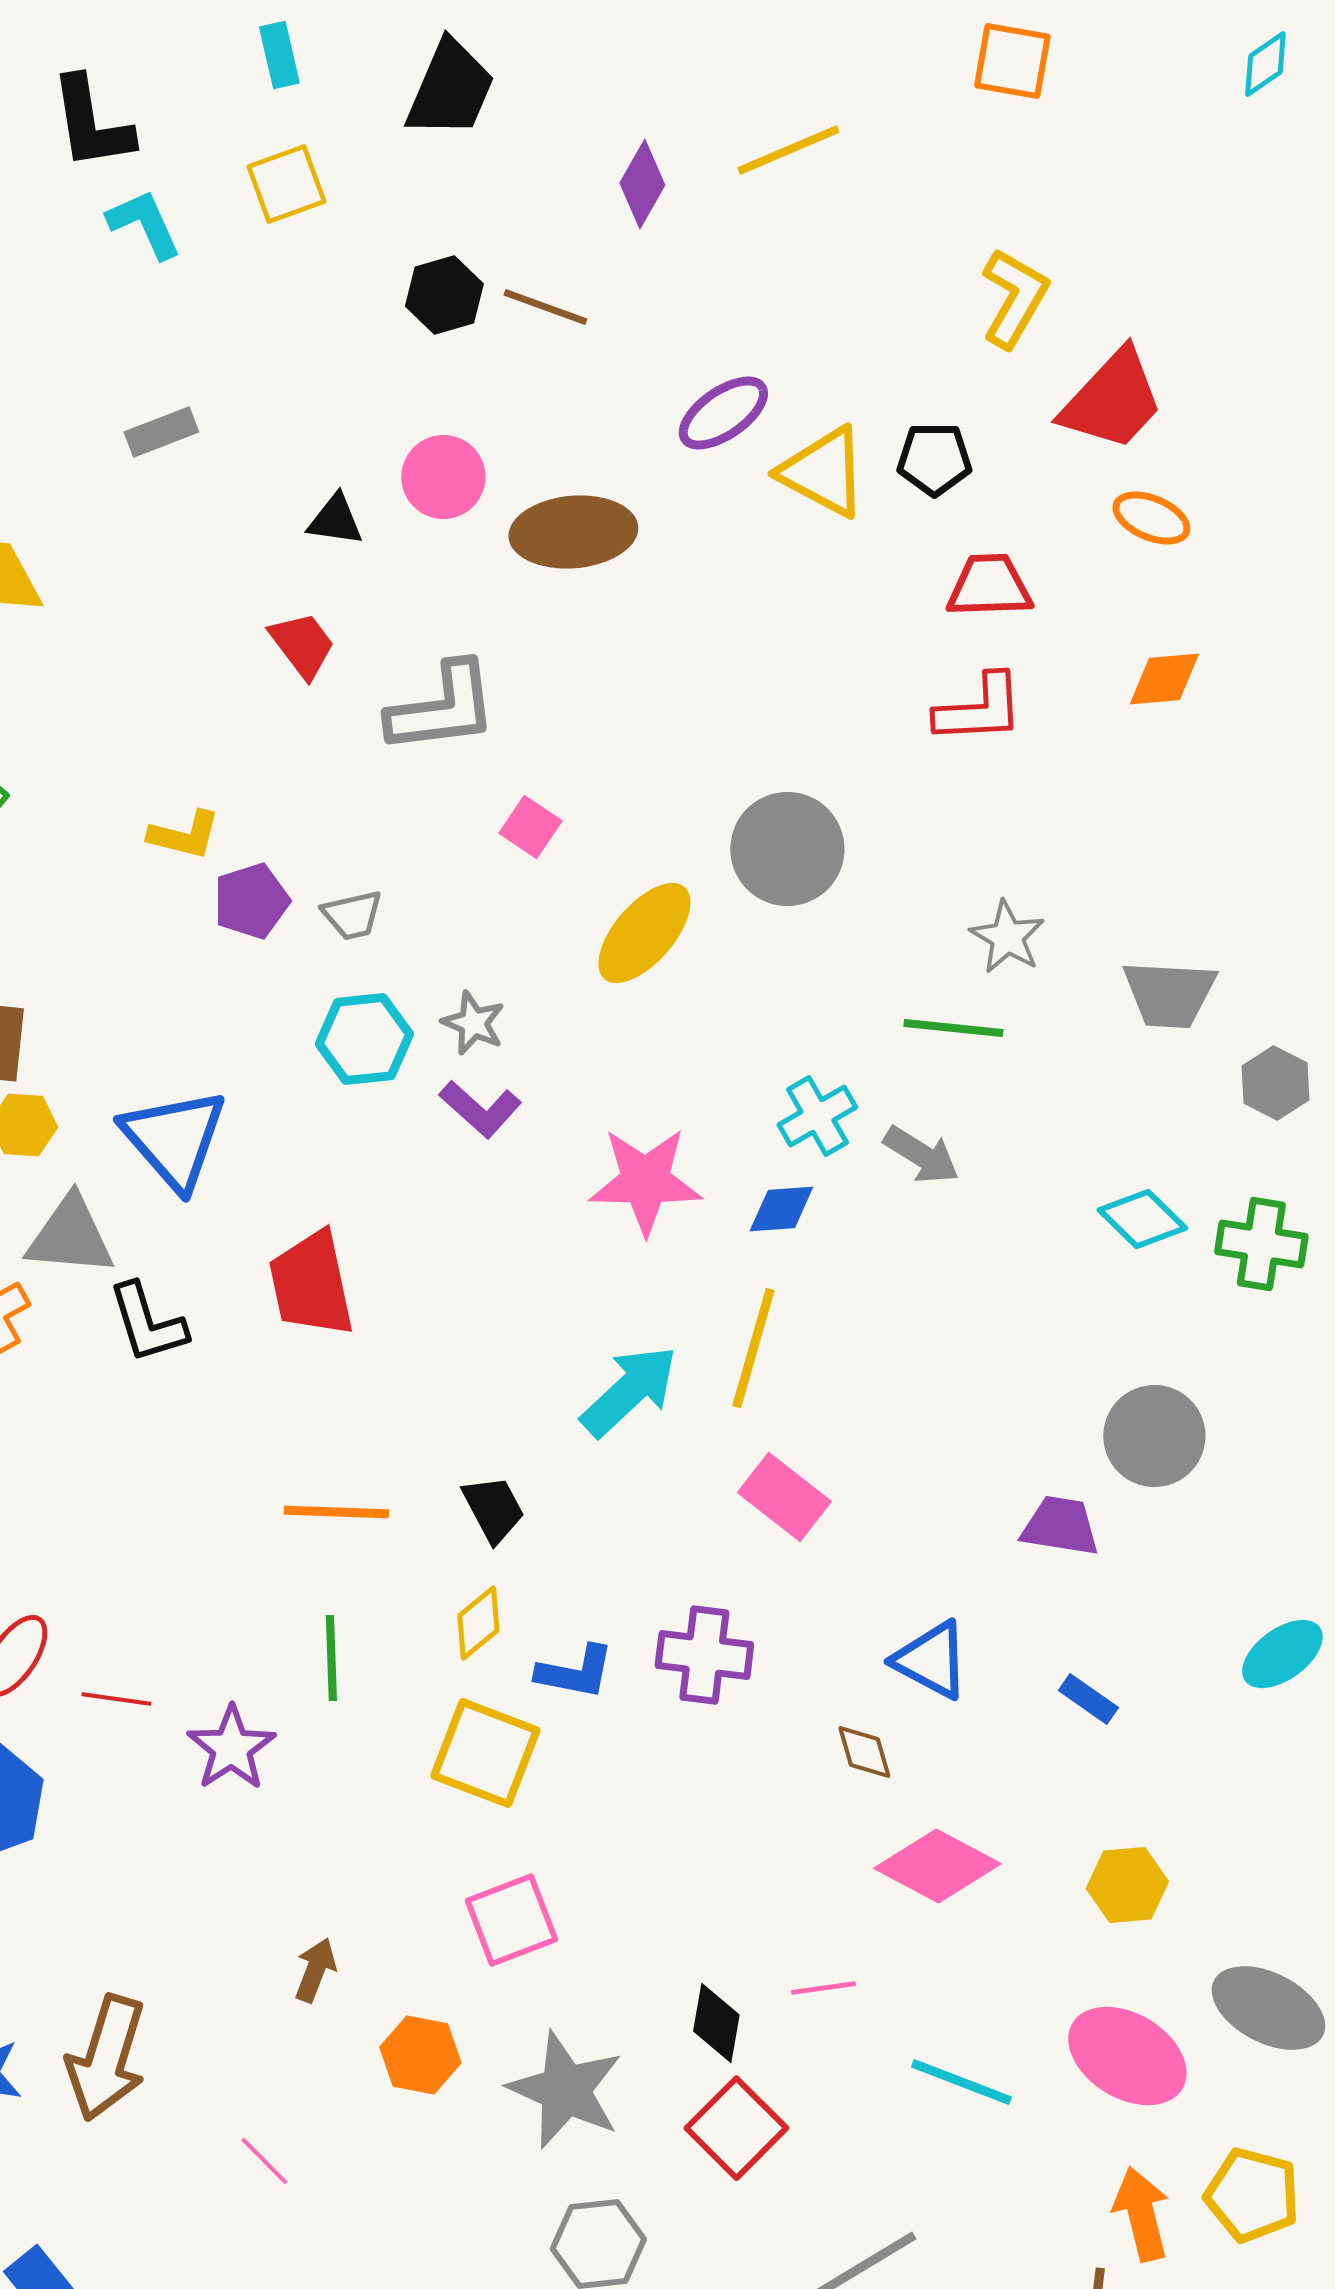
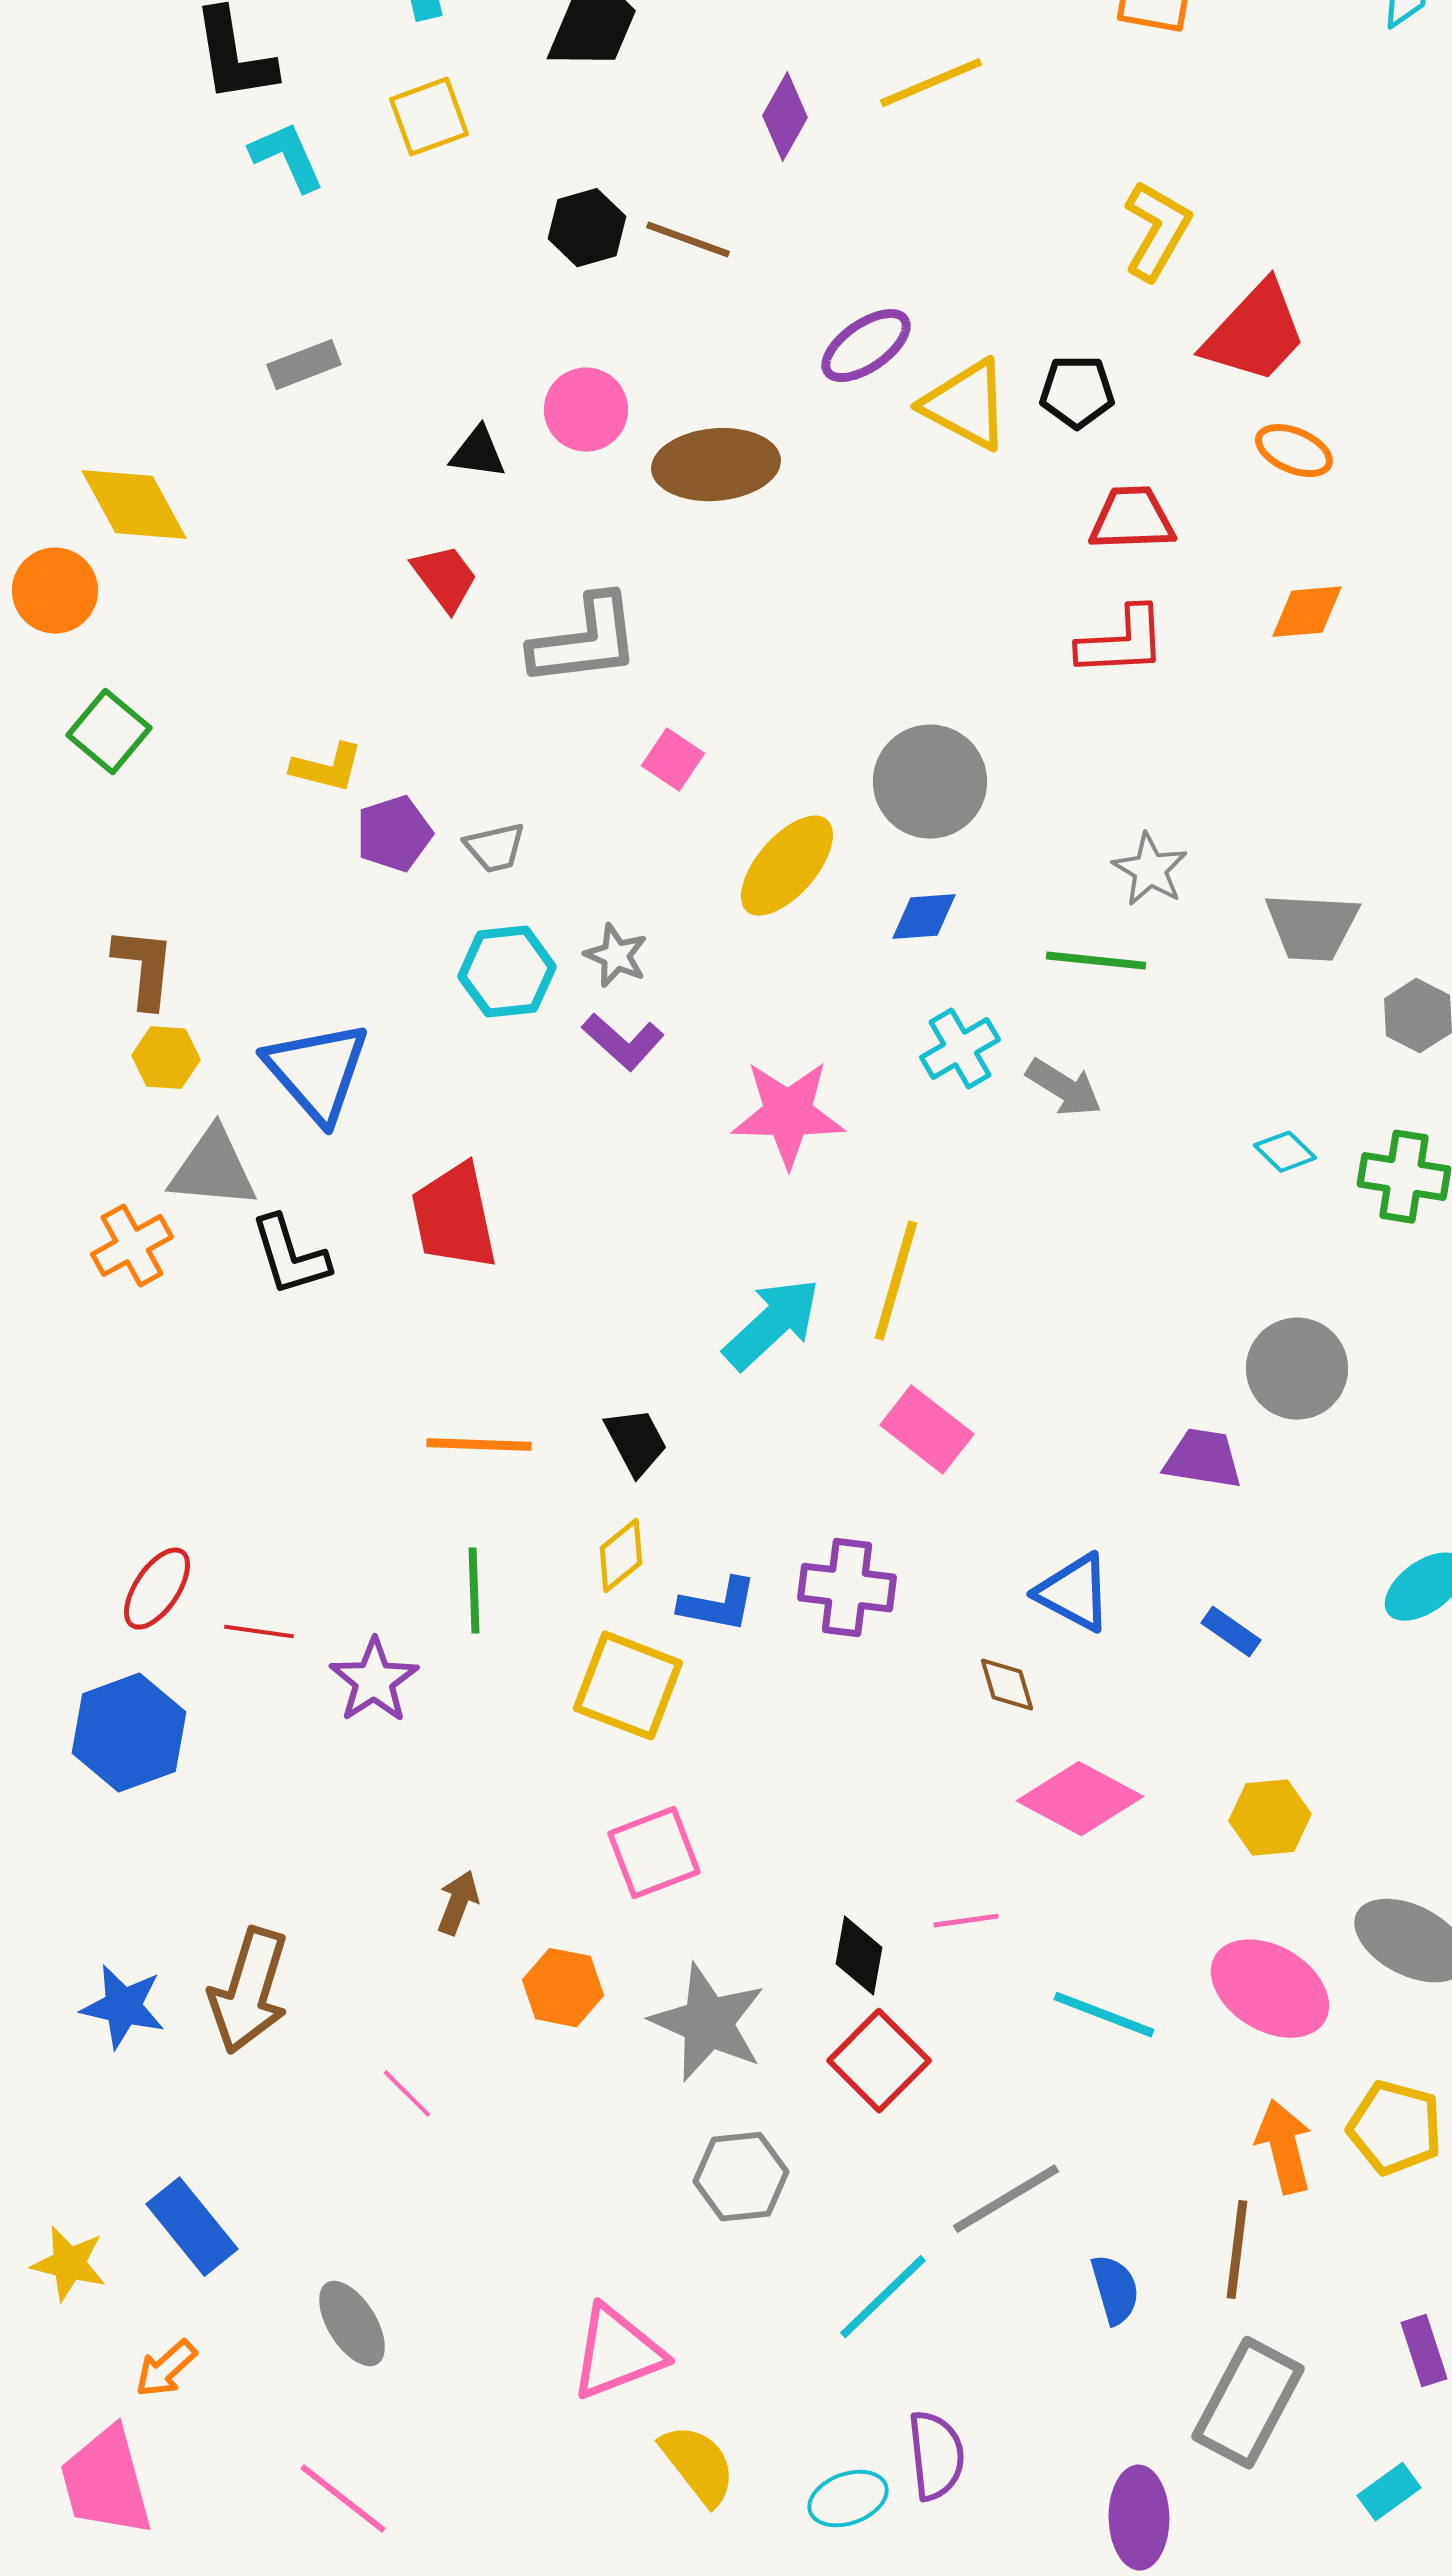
blue diamond: (781, 1209) -> (924, 917), moved
cyan diamond: (1142, 1219) -> (1285, 1152), size x0.7

